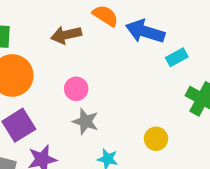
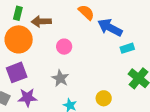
brown arrow: (66, 35) -> (41, 21), moved
pink circle: (76, 89) -> (64, 47), moved

